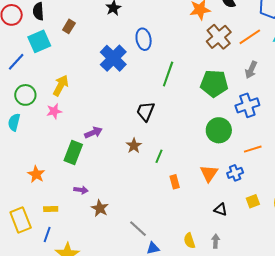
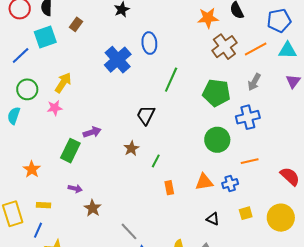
orange triangle: (209, 173) -> (204, 182), turned 42

